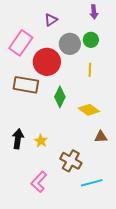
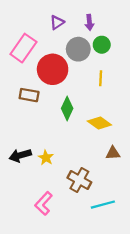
purple arrow: (94, 12) -> (89, 22), moved
brown rectangle: (26, 85) -> (29, 95), size x0.7
black arrow: (18, 139) -> (20, 155), turned -114

